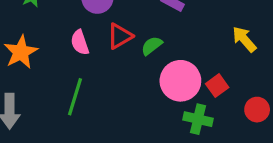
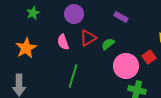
red square: (217, 86) -> (149, 57), moved
green line: (75, 97) -> (73, 76), moved

